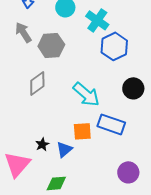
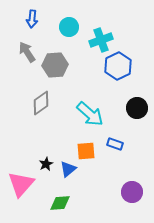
cyan cross: (97, 20) -> (101, 40), turned 35
blue rectangle: (111, 124) -> (115, 144), size x0.6

